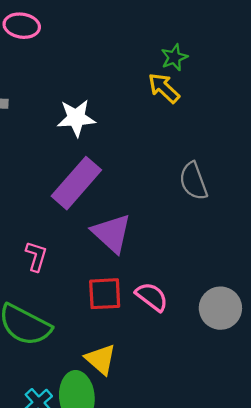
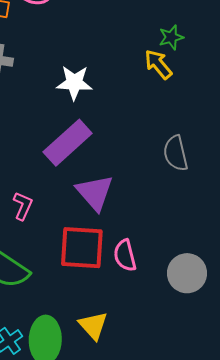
red square: (105, 294) -> (82, 248), size x1.4
pink semicircle: (152, 297) -> (125, 255), turned -148
yellow triangle: (101, 359) -> (93, 326), moved

